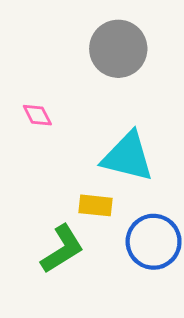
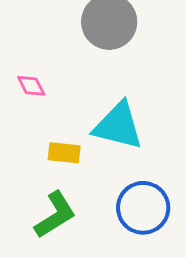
yellow rectangle: (95, 205) -> (64, 153), moved

